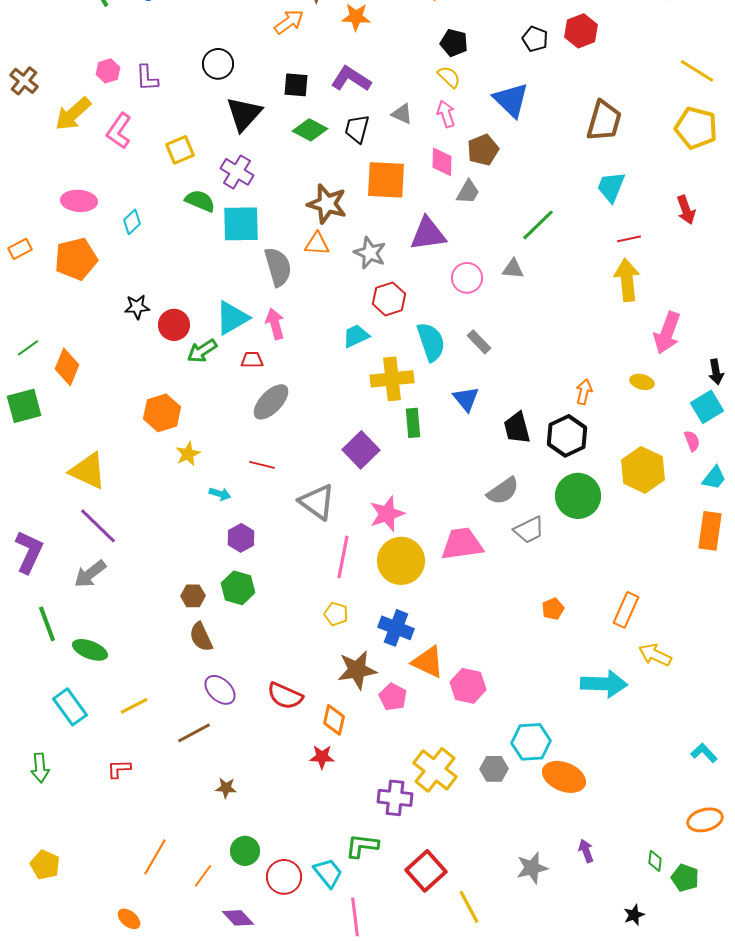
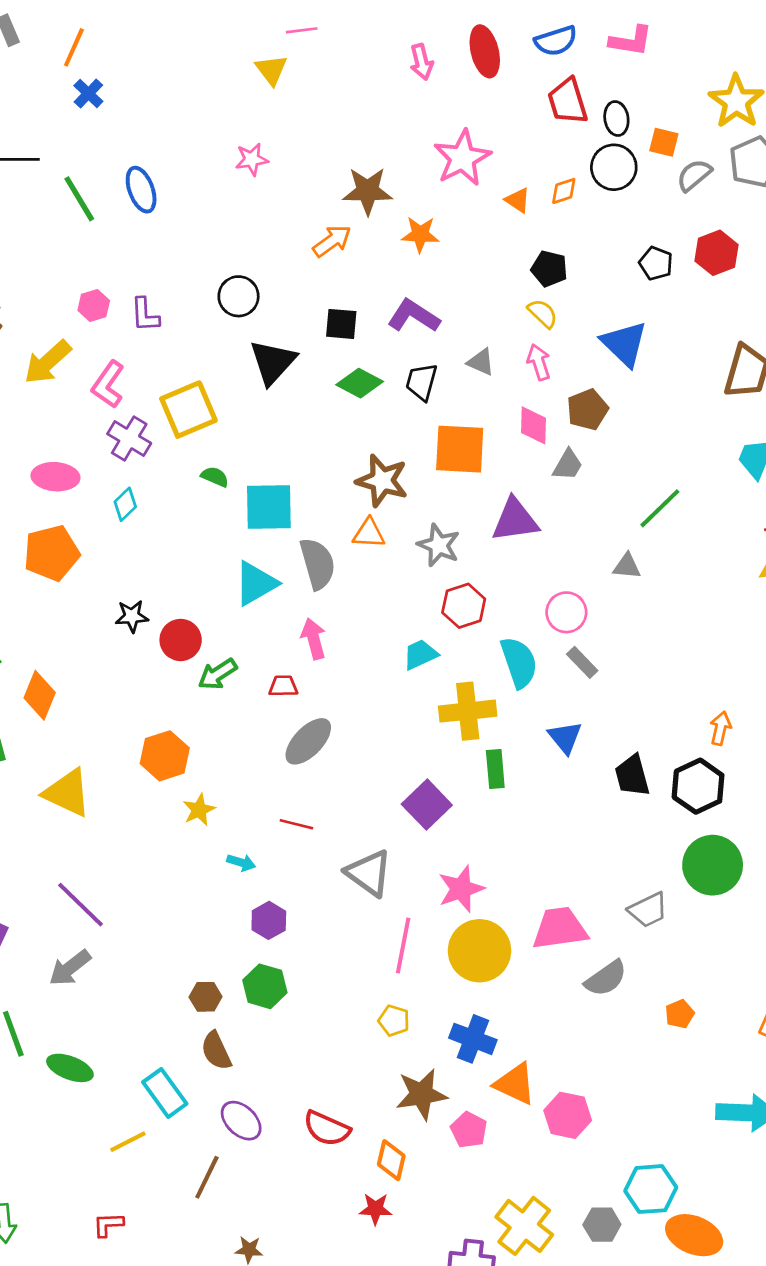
yellow square: (180, 150) -> (188, 410), size x1.5
purple cross: (237, 172) -> (129, 438), moved
green semicircle: (200, 201) -> (215, 477), size x0.7
pink circle: (467, 278) -> (566, 612), moved
cyan triangle: (232, 318) -> (256, 583), moved
yellow triangle: (88, 471) -> (67, 793), moved
gray semicircle: (503, 491) -> (606, 978), moved
cyan rectangle: (70, 707) -> (165, 1093), moved
brown line: (194, 733) -> (207, 1177), turned -36

